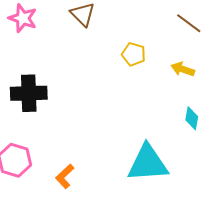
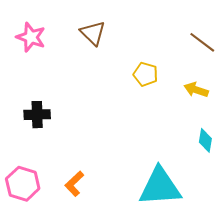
black cross: (29, 93) -> (37, 115), size x0.7
orange L-shape: (65, 176) -> (74, 184), moved

